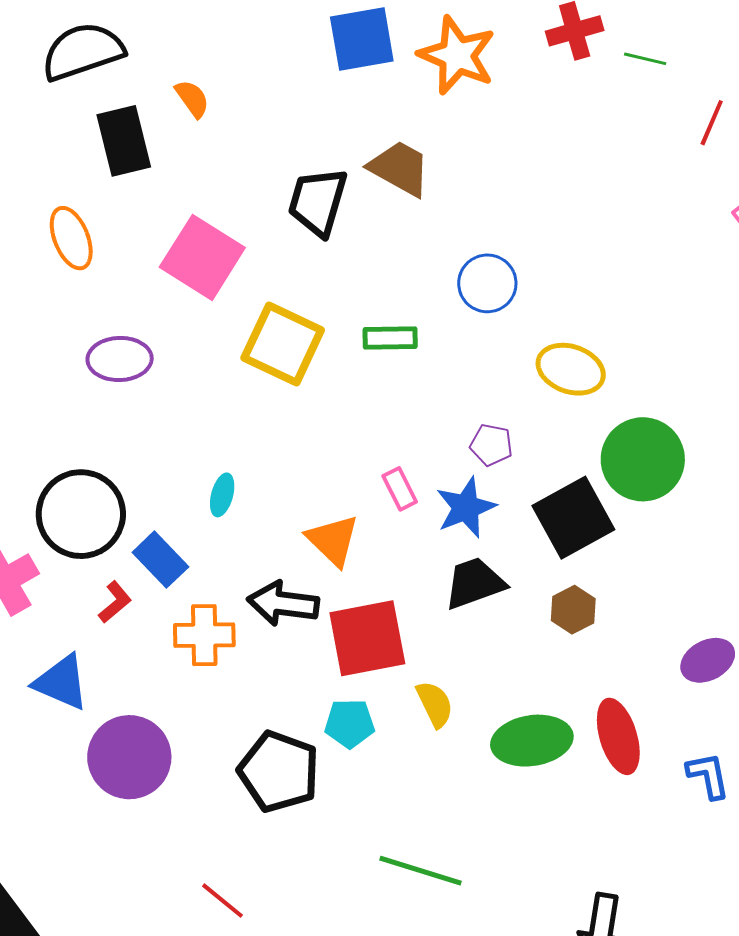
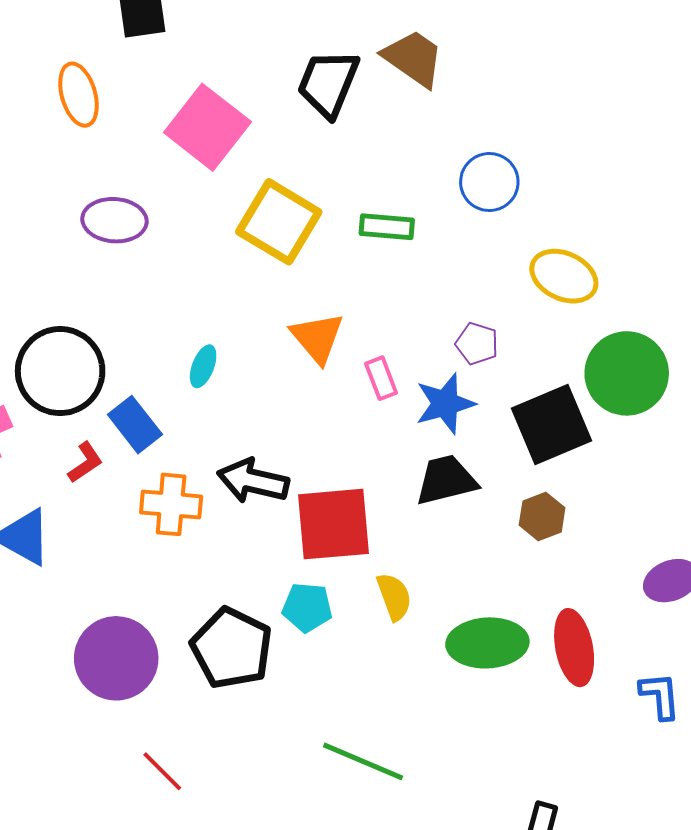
orange triangle: (333, 540) -> (317, 338), moved
purple circle: (129, 757) -> (116, 658), moved

